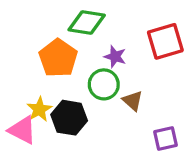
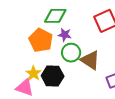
purple star: (115, 57) -> (65, 35), moved
brown triangle: (133, 101) -> (90, 60), size x1.5

